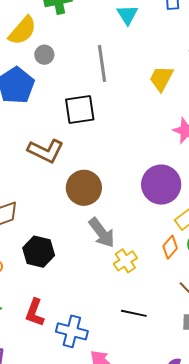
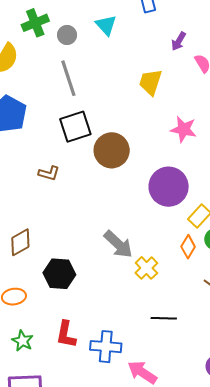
gray circle: (44, 55) -> (67, 35), moved
gray line: (102, 64) -> (68, 78), moved
brown L-shape: (46, 151) -> (49, 173), size x0.6
brown circle: (84, 188) -> (112, 150), moved

